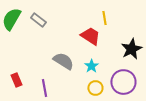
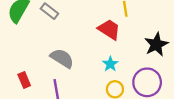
gray semicircle: (63, 61) -> (62, 58), moved

